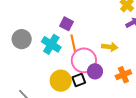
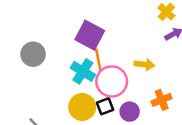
purple square: (66, 24) -> (90, 35), size x1.6
cyan cross: (51, 44) -> (83, 71), moved
purple circle: (95, 71) -> (130, 112), moved

